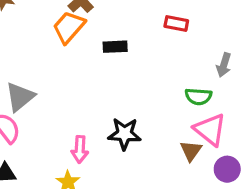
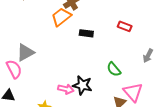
green semicircle: (198, 96) -> (114, 69), moved, turned 35
pink arrow: (80, 149) -> (66, 89), moved, turned -91

